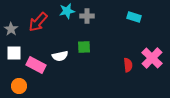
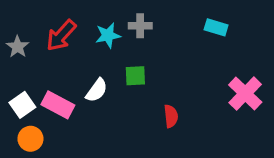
cyan star: (67, 11) -> (108, 35), moved
white square: (14, 53) -> (22, 105), moved, turned -35
white semicircle: (60, 56) -> (97, 90), turned -42
red semicircle: (128, 65) -> (171, 116), moved

